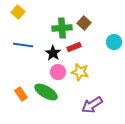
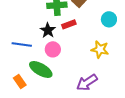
blue line: (23, 45) -> (22, 44), moved
yellow star: (80, 72) -> (100, 49), moved
orange rectangle: (21, 94) -> (20, 82), moved

